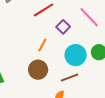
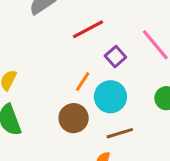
cyan circle: (76, 55) -> (110, 97), moved

